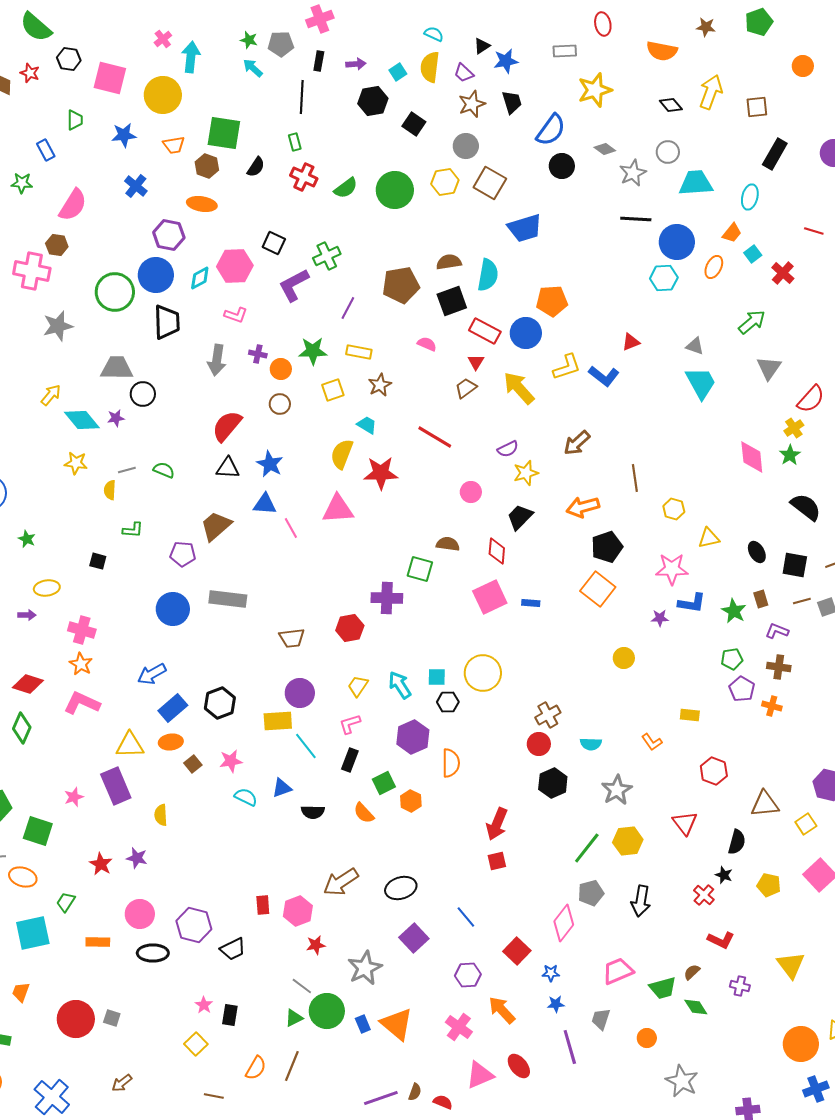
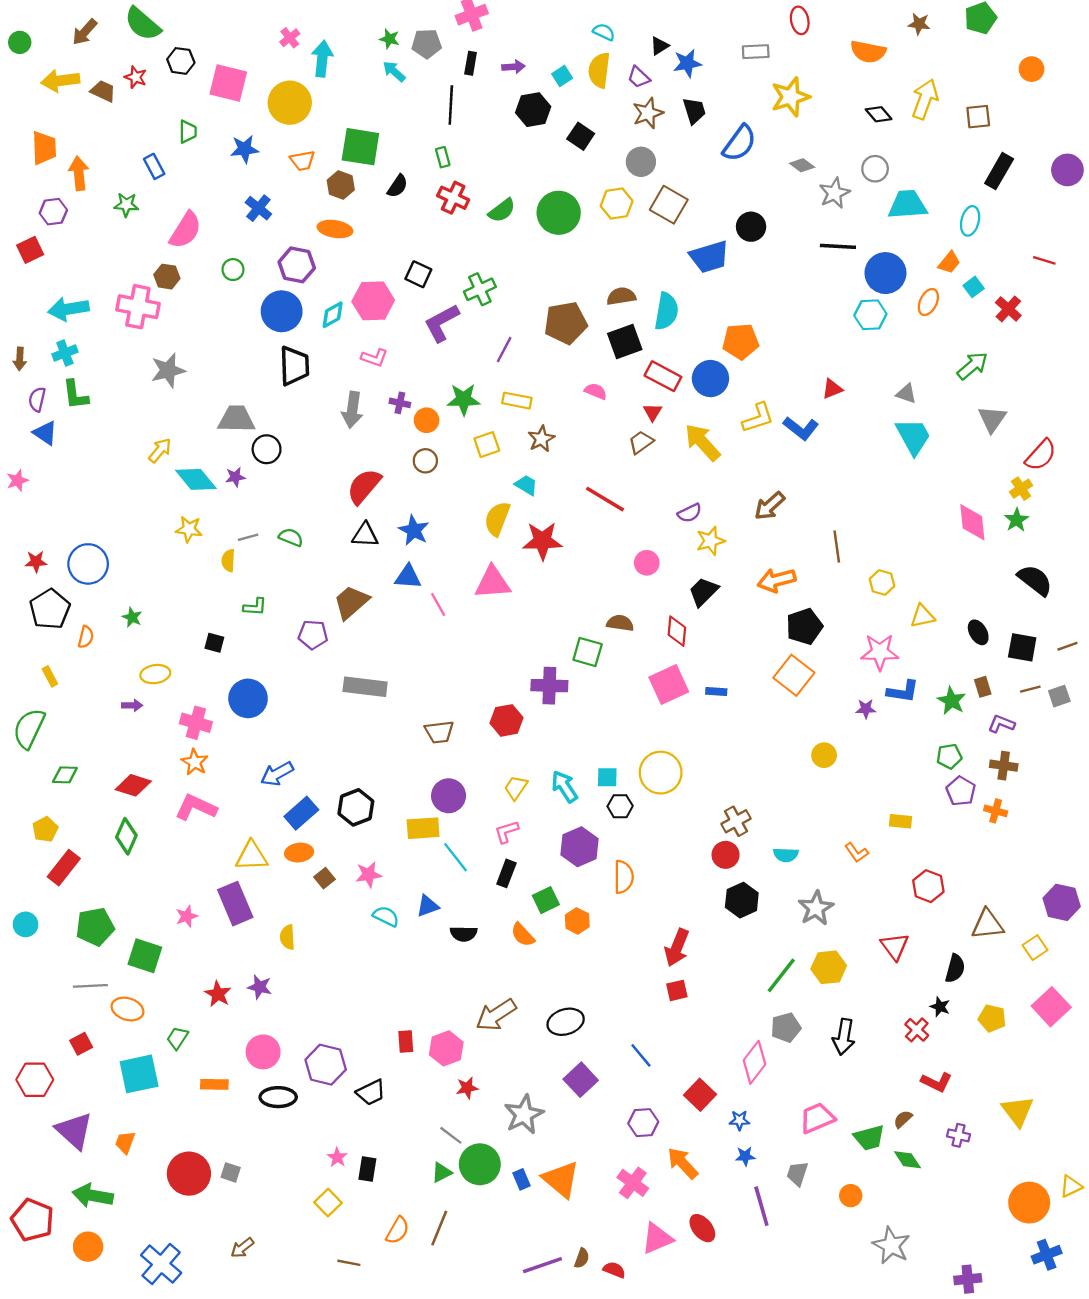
black circle: (562, 166) -> (751, 227), moved
green circle: (115, 292) -> (233, 270), moved, size x0.5
blue circle: (173, 609) -> (248, 698), moved

